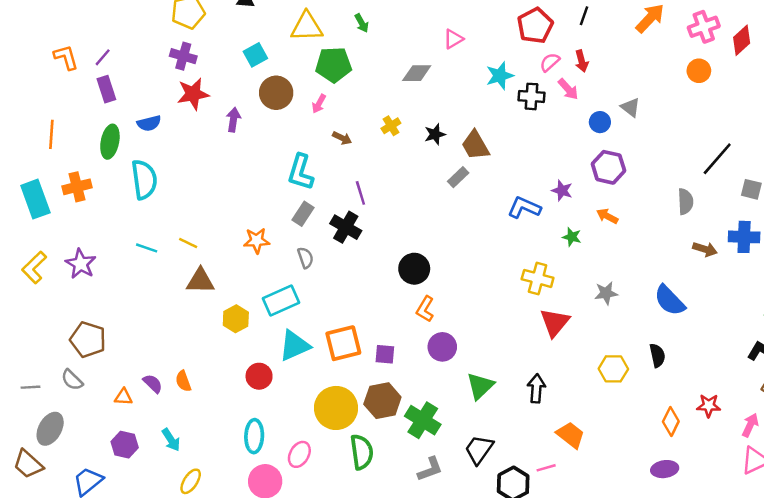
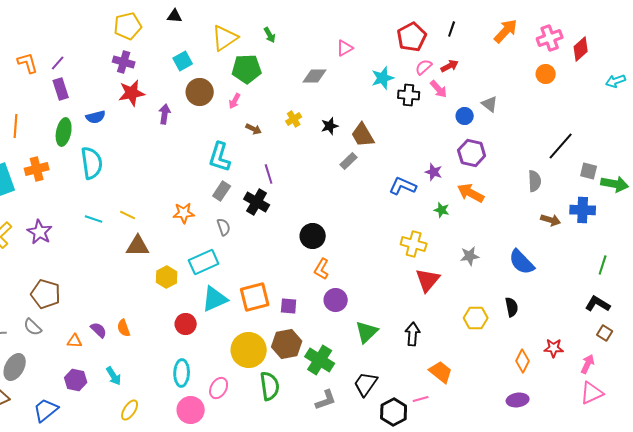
yellow triangle: (307, 27) -> (225, 38), turned -32
red arrow: (582, 61) -> (450, 66), turned -102
orange arrow: (607, 216) -> (471, 193), size x1.5

